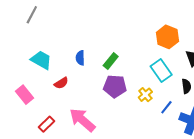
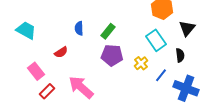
cyan trapezoid: (41, 60) -> (26, 30), moved
pink rectangle: (24, 95) -> (36, 71), moved

